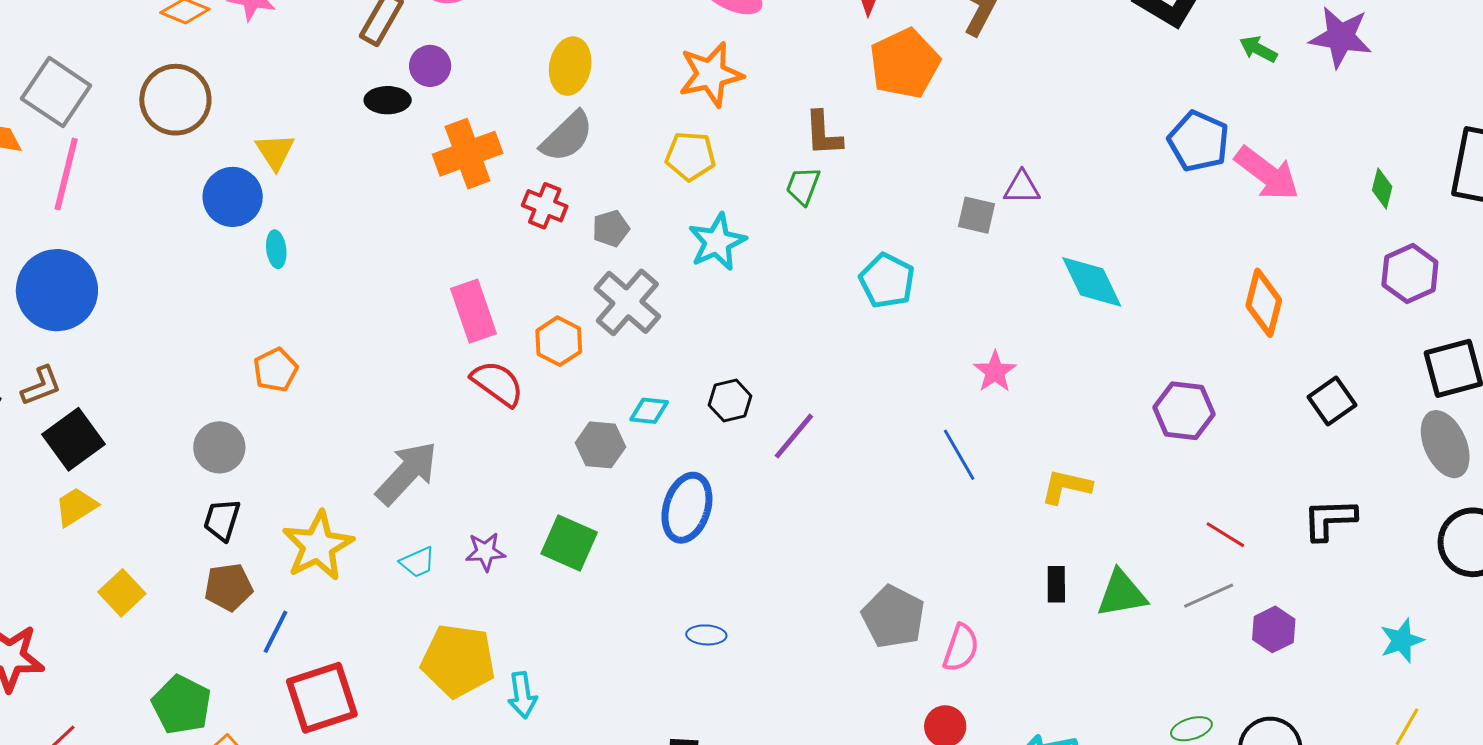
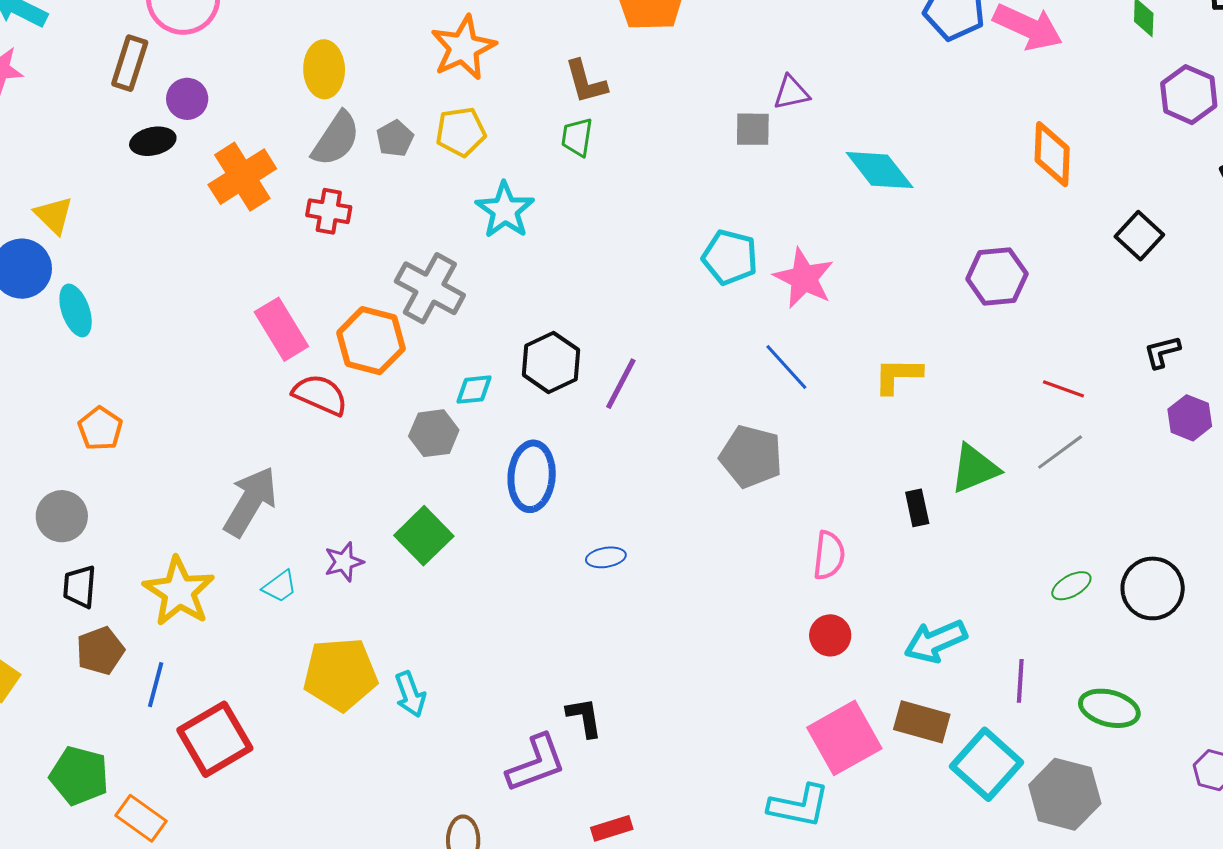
gray pentagon: (611, 228) -> (395, 139), moved
cyan ellipse: (276, 249) -> (76, 310), size x1.4
cyan pentagon: (887, 281) -> (730, 257), moved
orange hexagon: (559, 341) -> (371, 341), size x1.4
pink star: (995, 372) -> (804, 278), size x1.4
black hexagon: (730, 401) -> (551, 362), size x1.4
black L-shape: (1330, 519) -> (1162, 352), size x0.7
green square: (569, 543) -> (424, 536), turned 34
black rectangle: (1056, 584) -> (917, 508), moved
gray pentagon: (893, 617) -> (751, 456), moved
purple hexagon: (1274, 629) -> (1190, 418), moved
blue ellipse: (706, 635) -> (606, 557), moved

